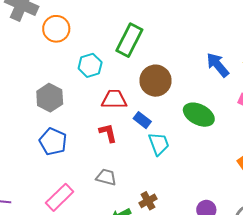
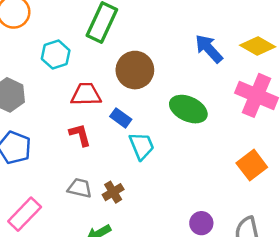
brown cross: (148, 201) -> (113, 192), moved

